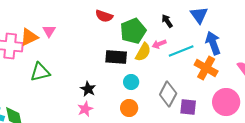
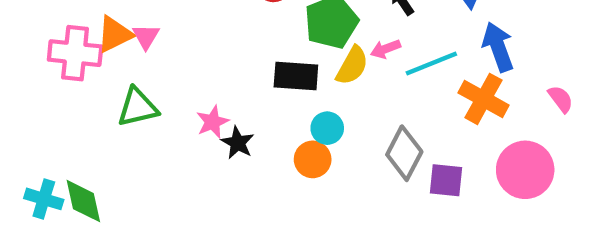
pink triangle: (49, 31) -> (146, 36), moved
orange circle: (129, 108) -> (313, 159), moved
pink star: (85, 109) -> (213, 122), moved

